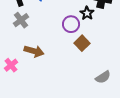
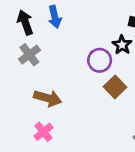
pink cross: (11, 65) -> (43, 132), moved

